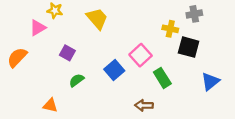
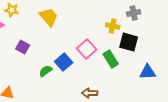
green rectangle: (162, 78) -> (111, 59), moved
green semicircle: (77, 80) -> (46, 71), moved
blue triangle: (210, 81) -> (148, 72), turned 36

